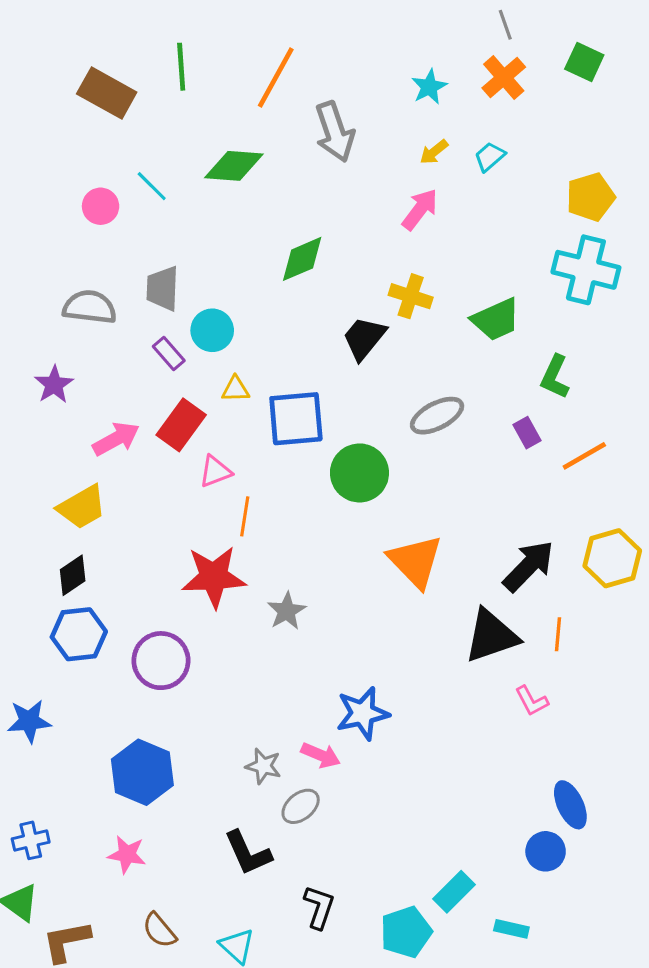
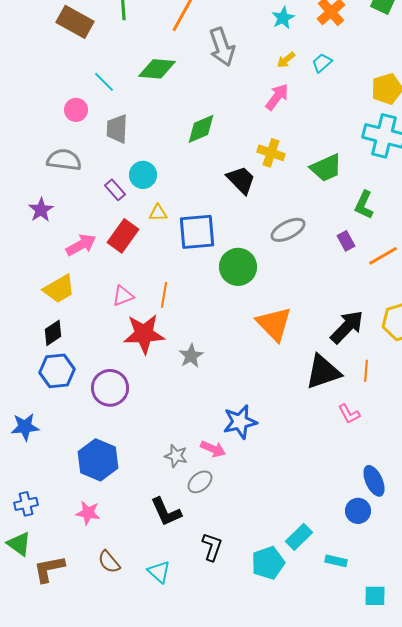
pink circle: (101, 206) -> (76, 110), moved
gray trapezoid: (163, 288) -> (117, 129), moved
black trapezoid: (364, 338) -> (241, 180), turned 96
pink triangle: (215, 471) -> (123, 296), moved

